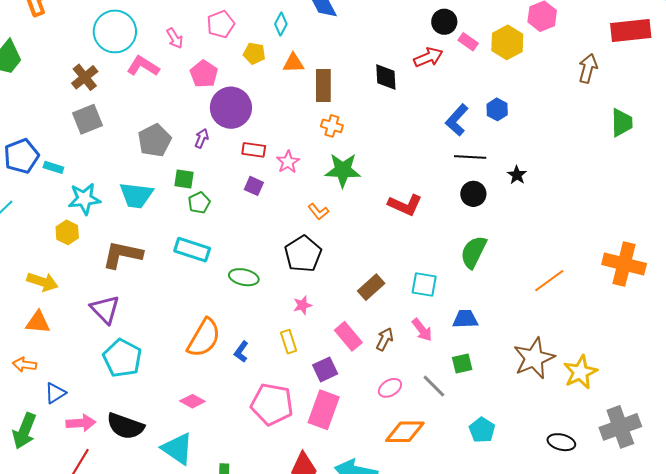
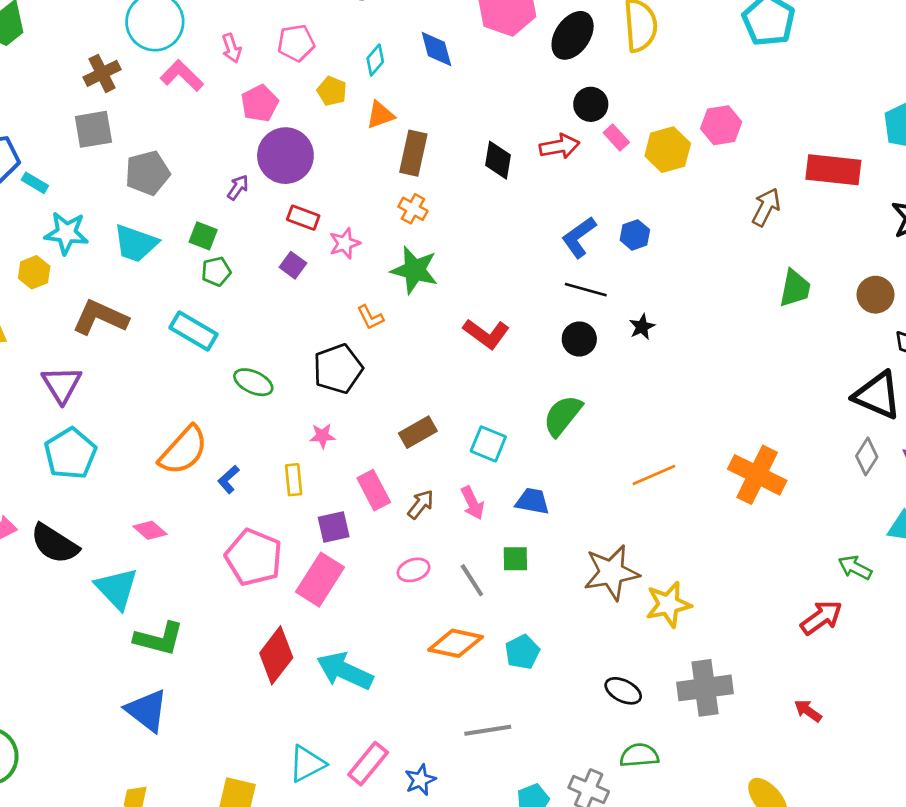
orange triangle: (293, 63) -> (380, 115), turned -30
gray pentagon: (155, 140) -> (147, 173), moved
orange diamond: (405, 432) -> (456, 643), moved

